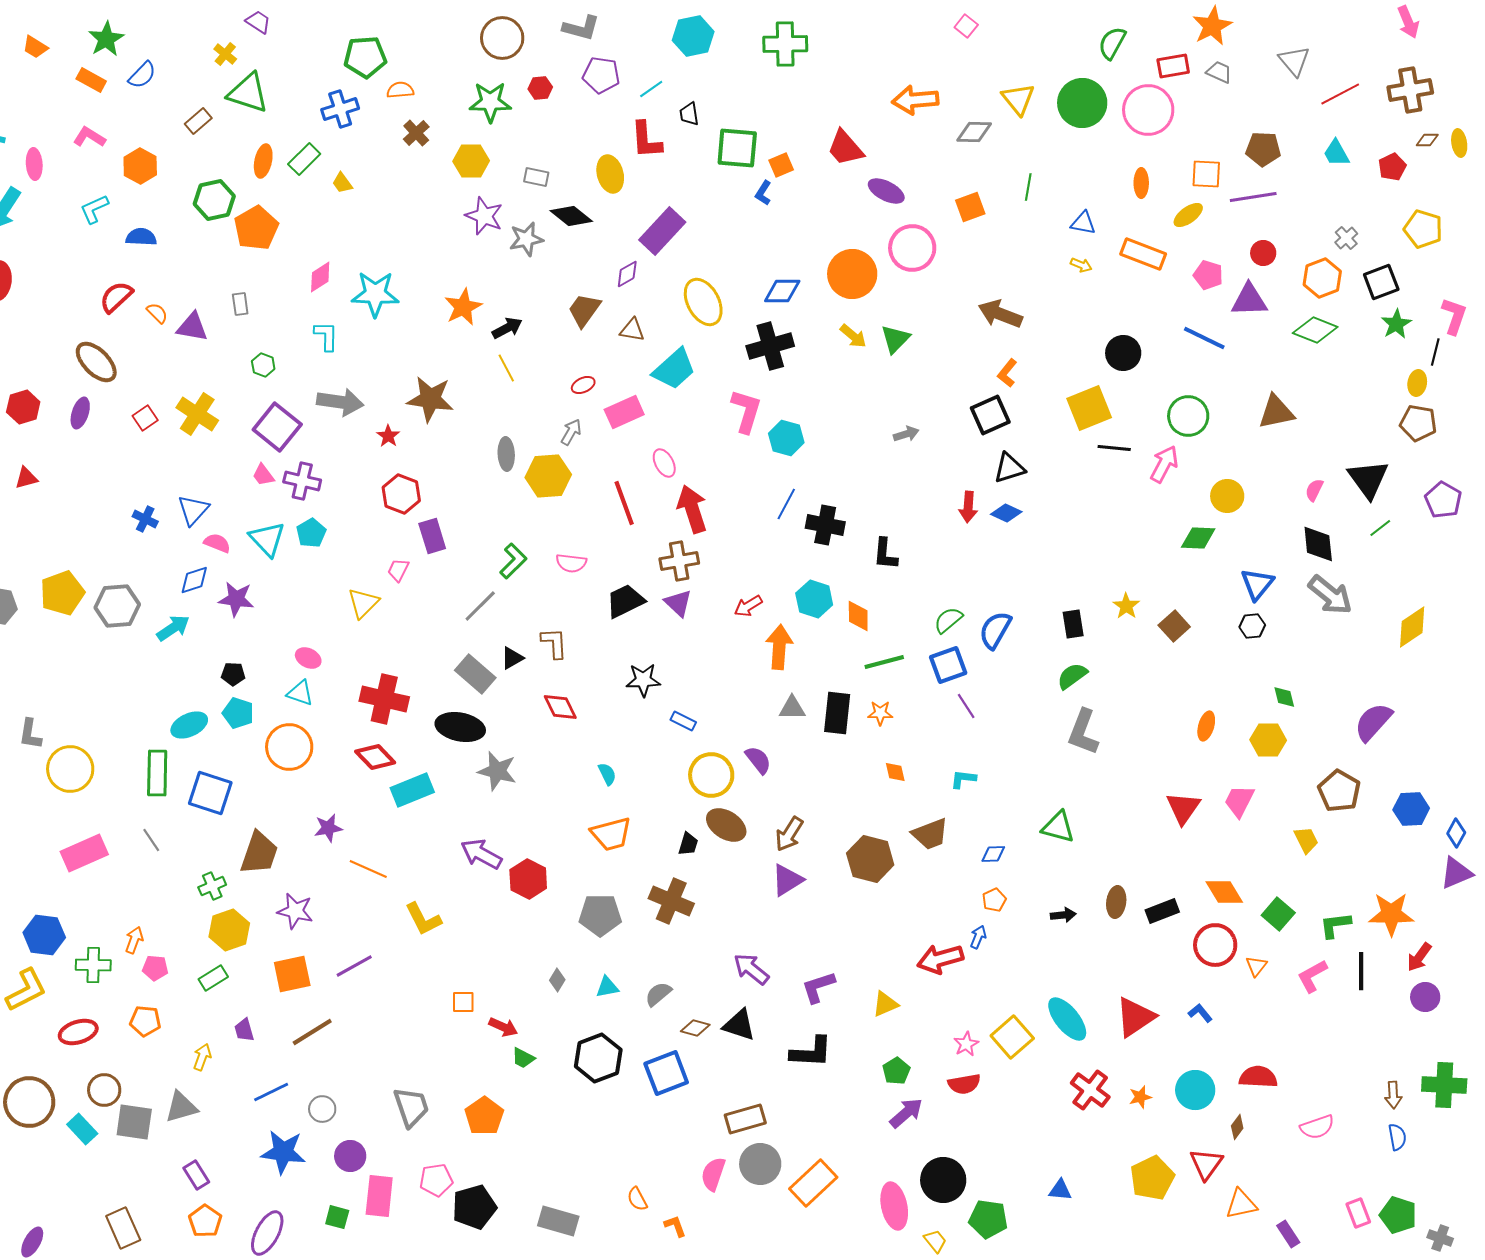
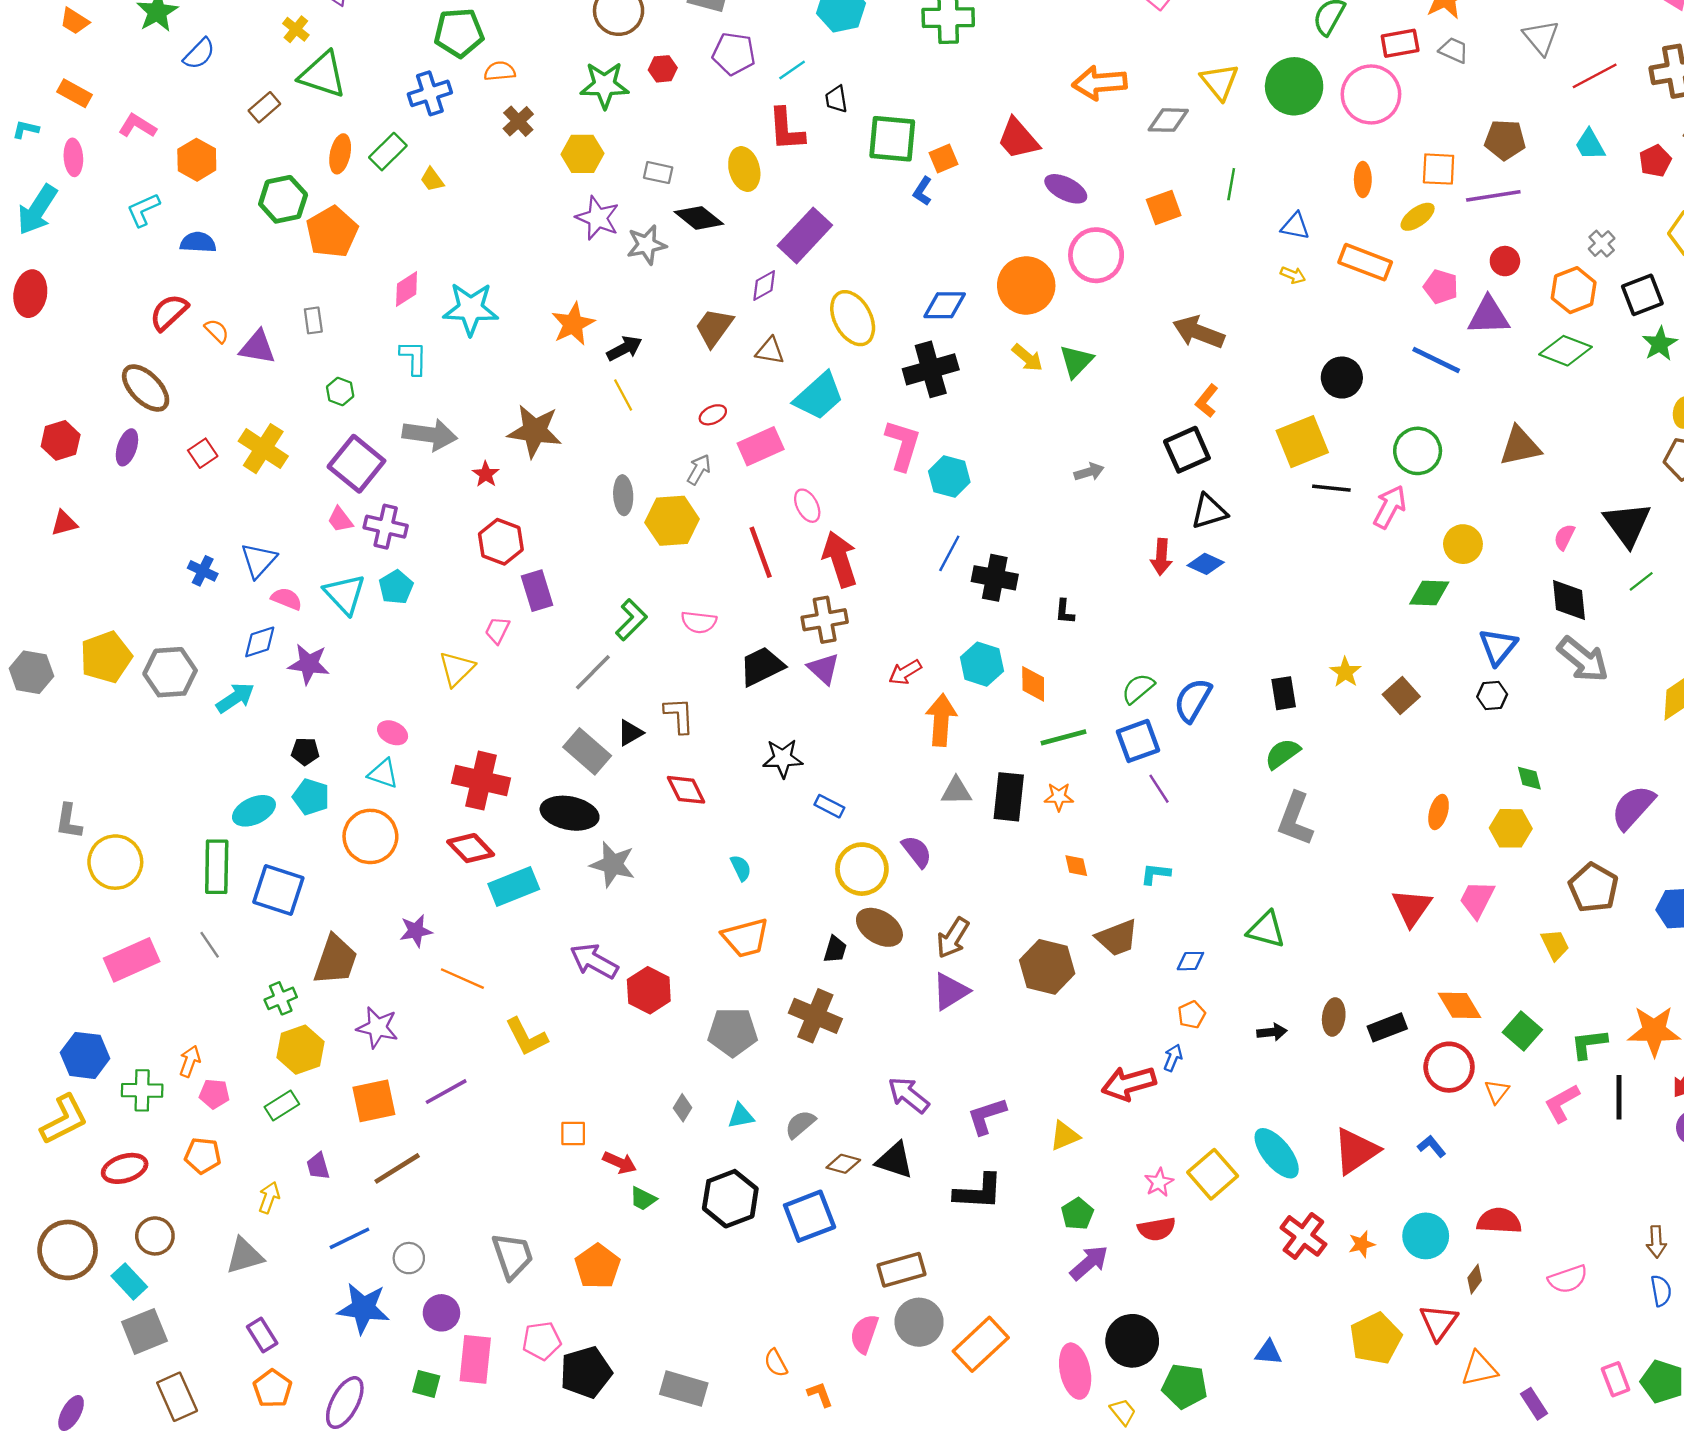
orange rectangle: (91, 80) -> (75, 93), moved
black L-shape: (885, 554) -> (1065, 612), size x0.7
gray square: (134, 1122) -> (144, 1331), moved, turned -30

